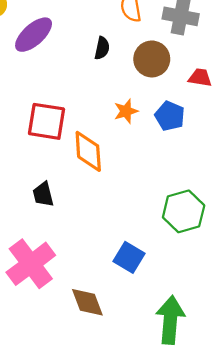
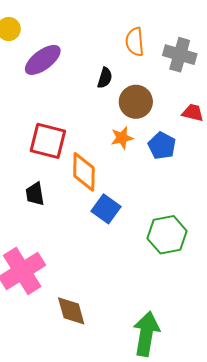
brown circle: (152, 59) -> (136, 102), moved
black trapezoid: (43, 194) -> (35, 194), moved
blue square: (129, 257) -> (106, 209), moved

